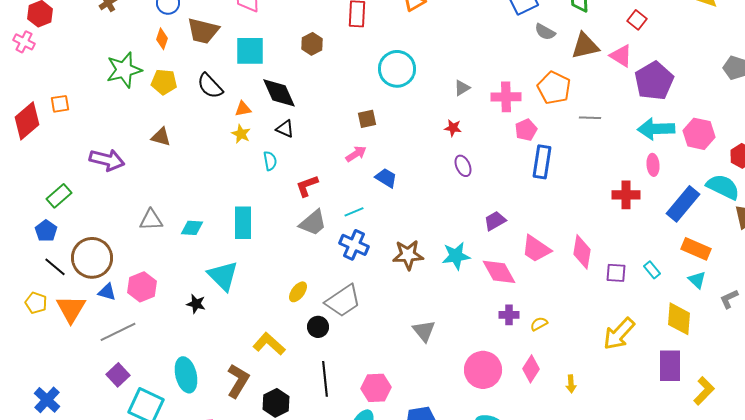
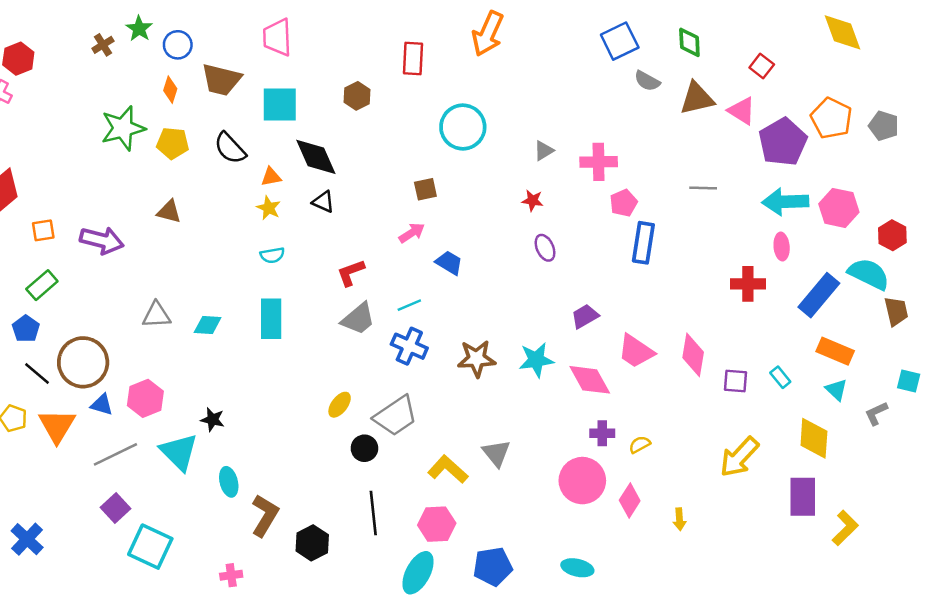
orange pentagon: (554, 88) -> (831, 118), moved
orange square: (60, 104) -> (43, 230), moved
cyan semicircle: (270, 161) -> (272, 255), moved, turned 90
cyan triangle: (223, 276) -> (179, 452), moved
yellow L-shape: (269, 344) -> (448, 469), moved
pink circle: (483, 370) -> (582, 481), moved
cyan ellipse: (186, 375) -> (229, 482), moved, size x0.7

